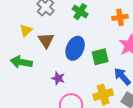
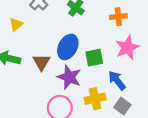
brown triangle: (46, 40) -> (42, 62), moved
purple star: (58, 78) -> (69, 77), moved, size x1.6

